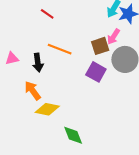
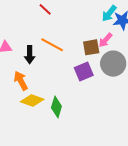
purple square: (96, 72) -> (84, 71), turned 30
green diamond: (73, 135) -> (56, 107), moved, turned 30

